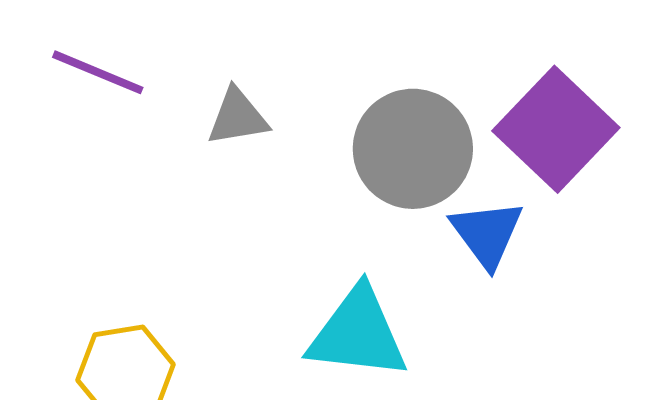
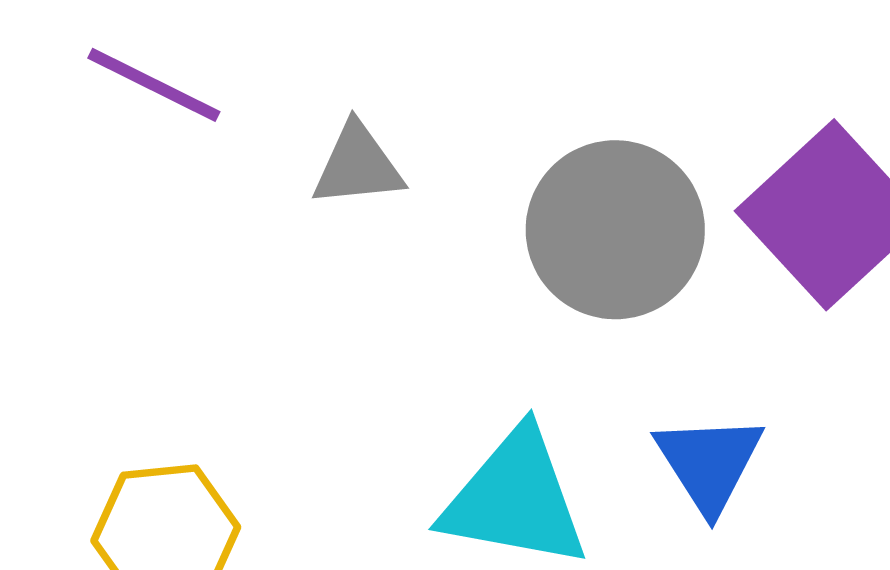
blue triangle: (487, 234) -> (709, 463), moved

